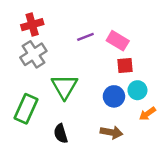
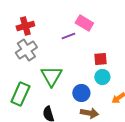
pink rectangle: (118, 41) -> (84, 23), moved
cyan circle: (137, 90) -> (102, 77), moved
blue circle: (114, 96) -> (81, 93), moved

